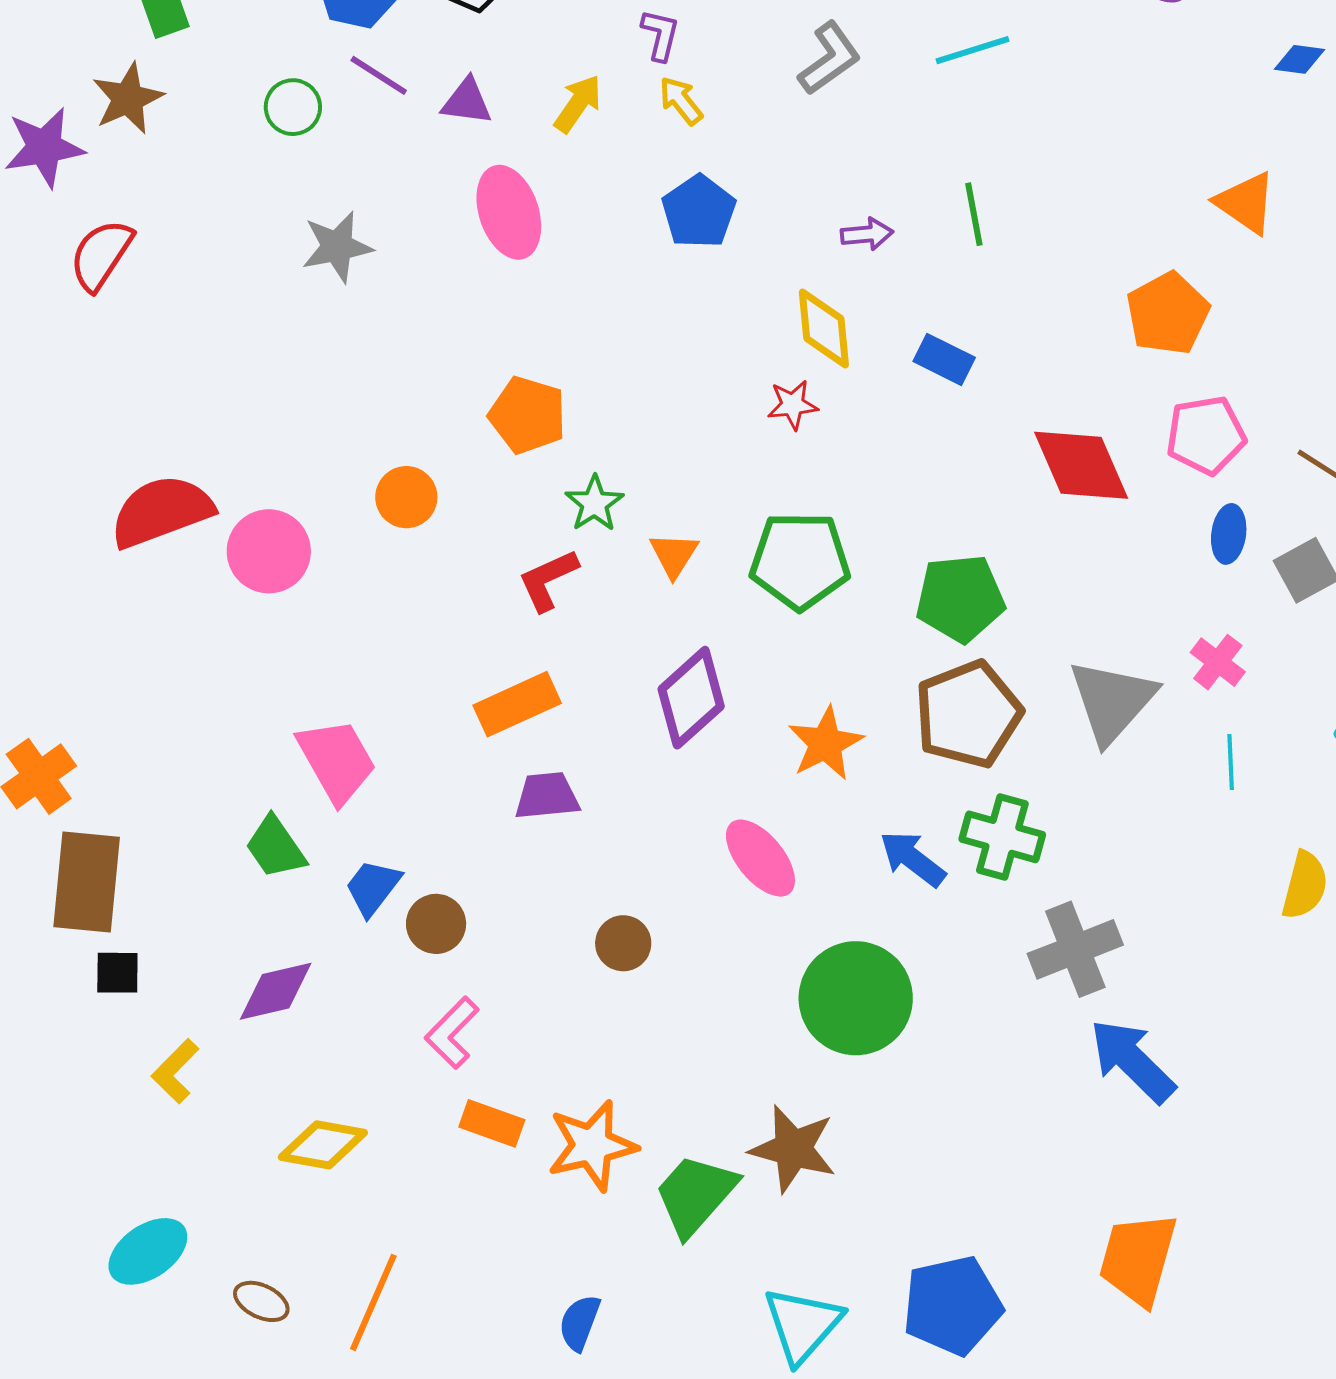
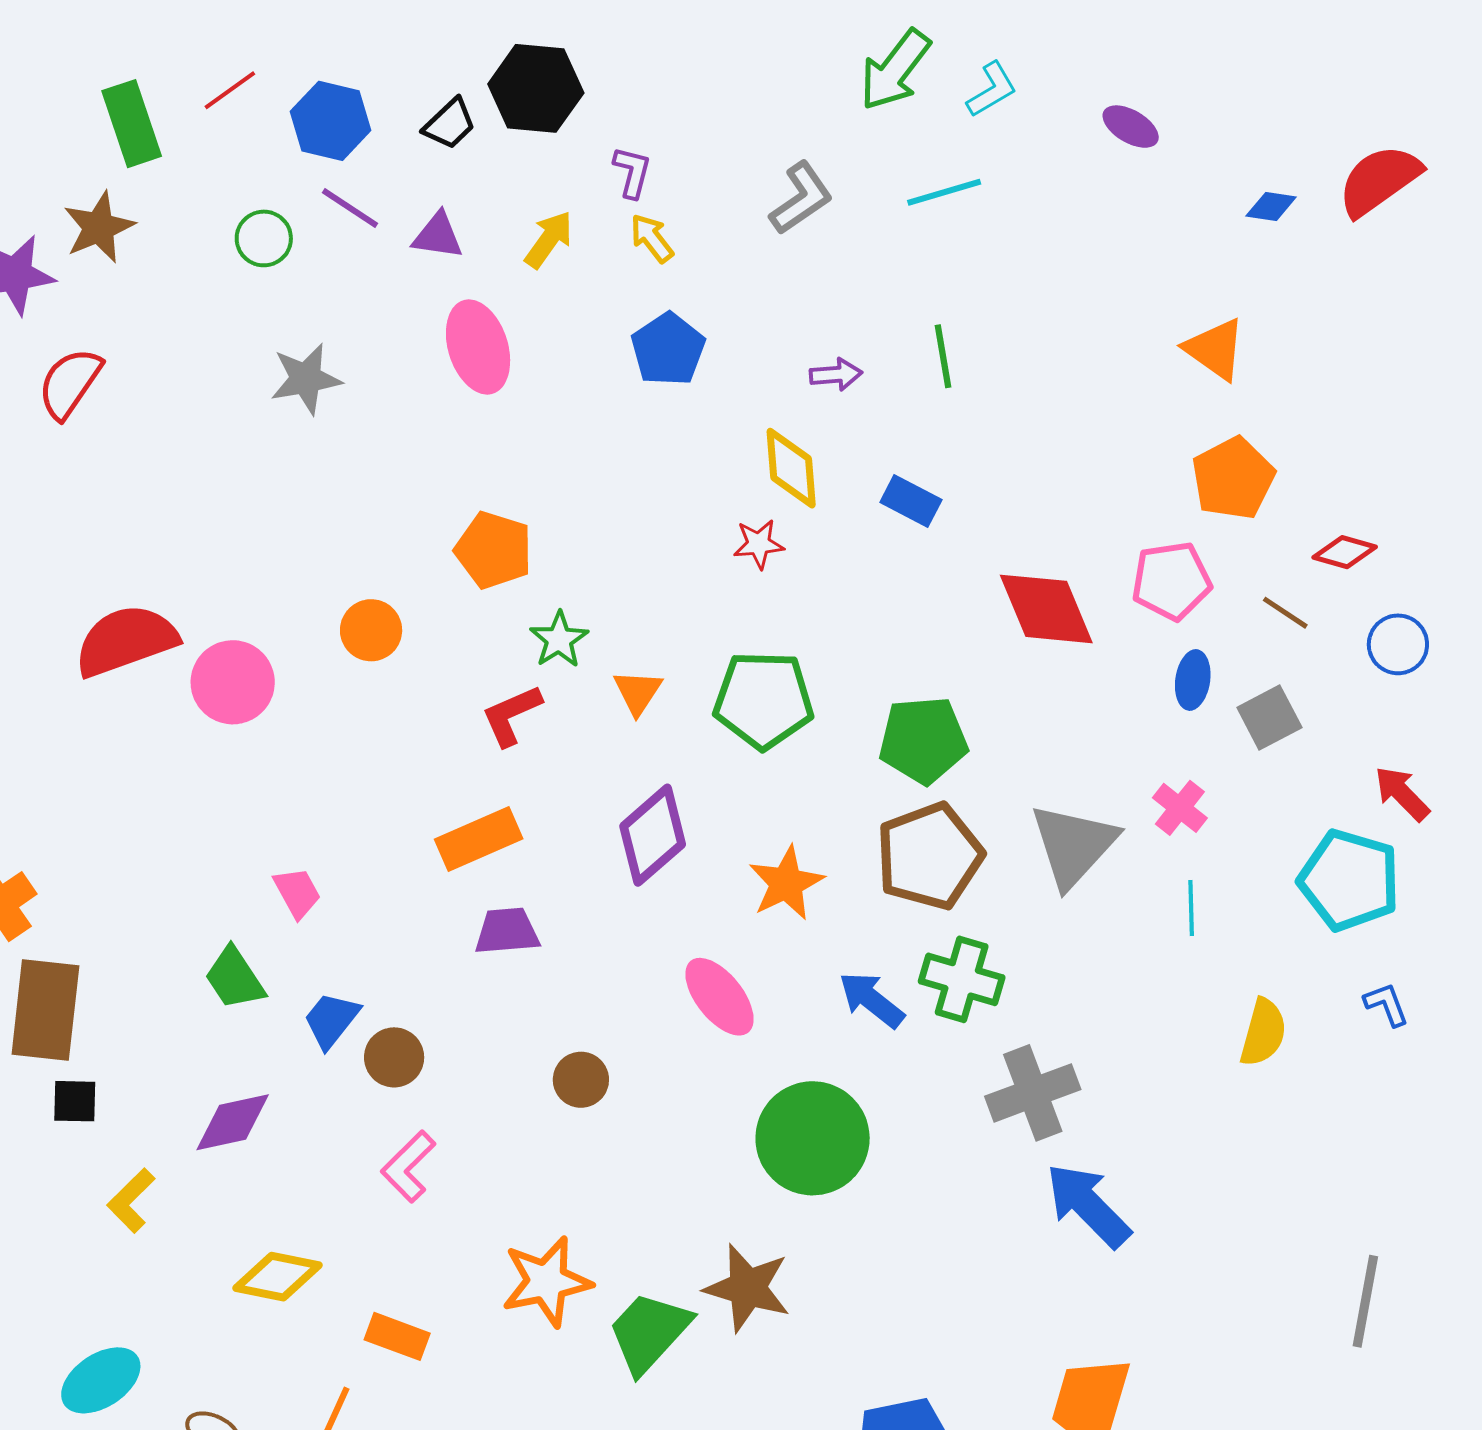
orange pentagon: (1168, 313) -> (1233, 478), moved
pink trapezoid: (337, 761) -> (297, 893), size x0.6
orange rectangle: (492, 1123) -> (397, 1336), moved

